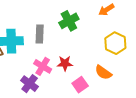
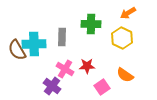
green cross: (69, 21) -> (91, 24), turned 30
yellow hexagon: (115, 43) -> (122, 38), moved

